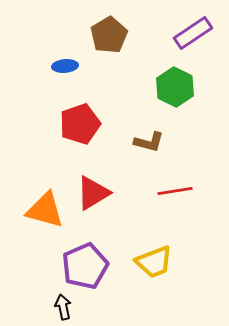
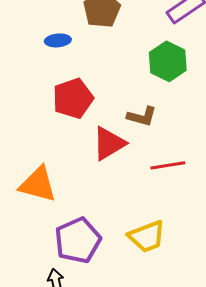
red triangle: (93, 193) -> (109, 143), moved

